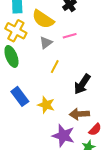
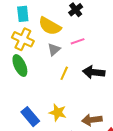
black arrow: (82, 84) -> (94, 72), moved, turned 65
blue rectangle: (20, 96) -> (30, 117), moved

